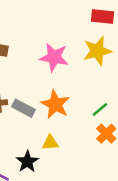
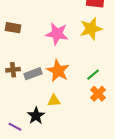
gray rectangle: (24, 108) -> (33, 74), turned -48

